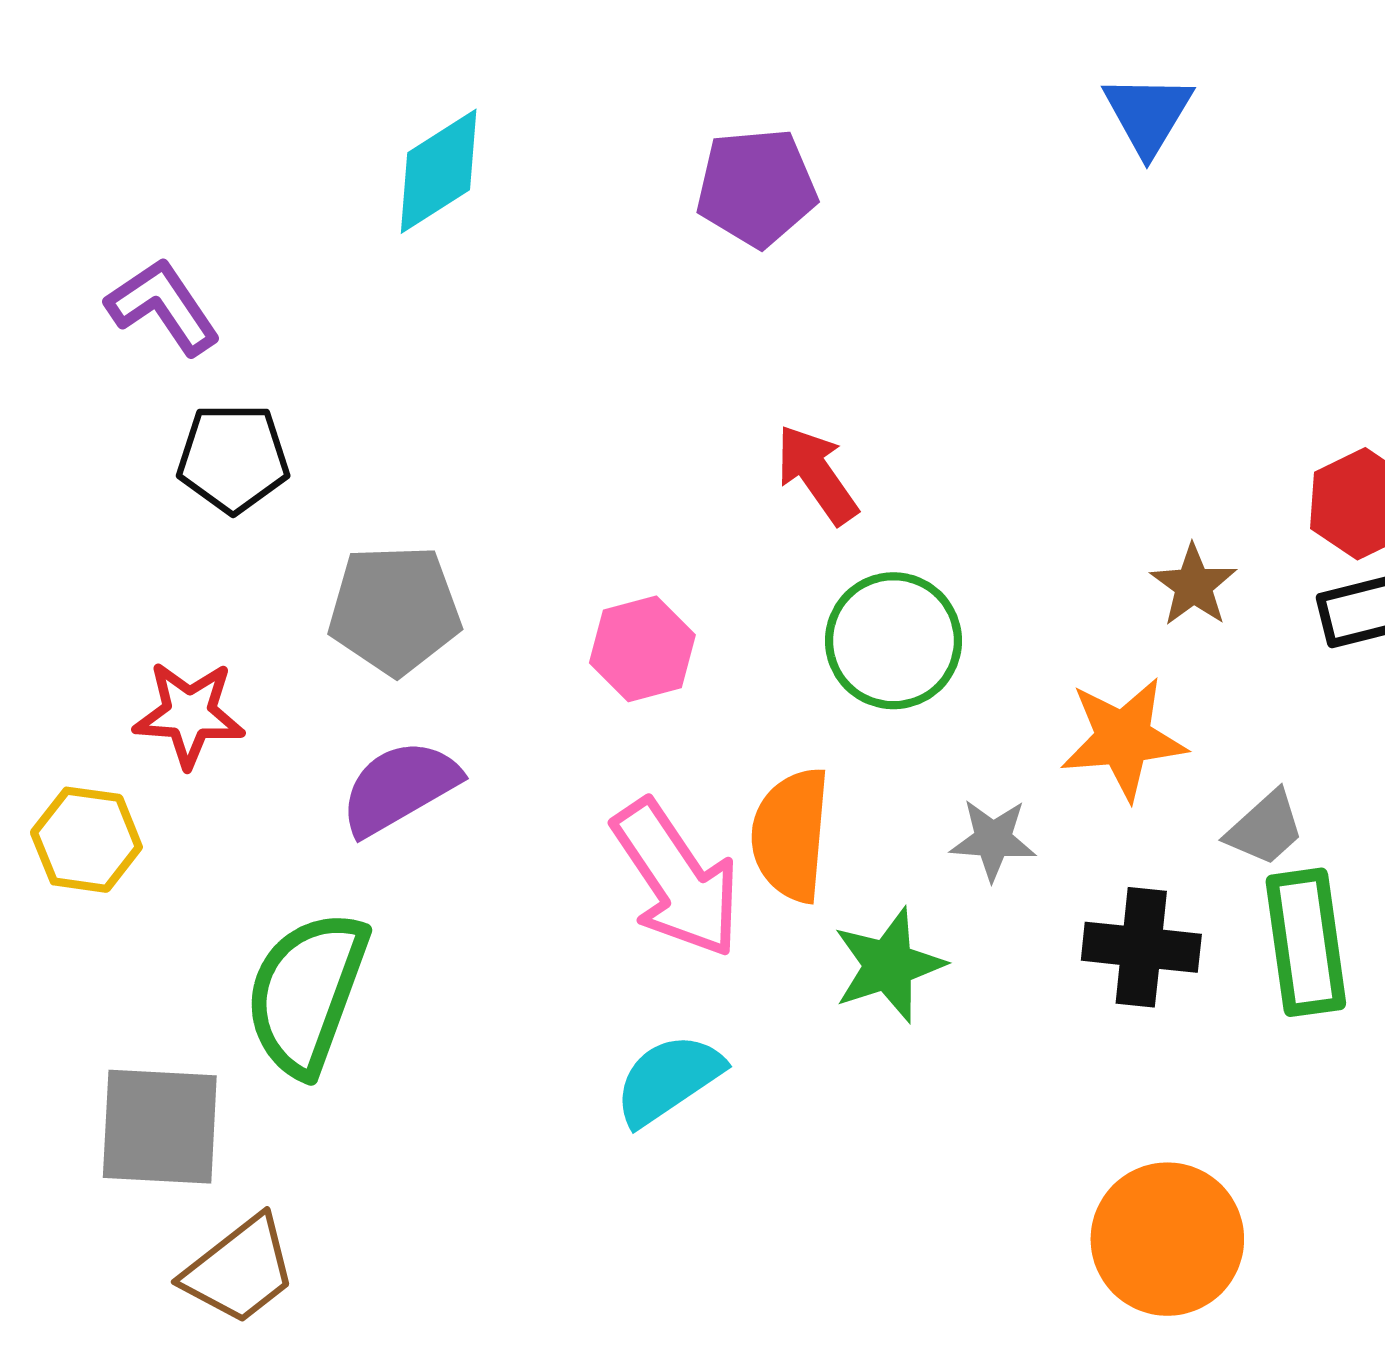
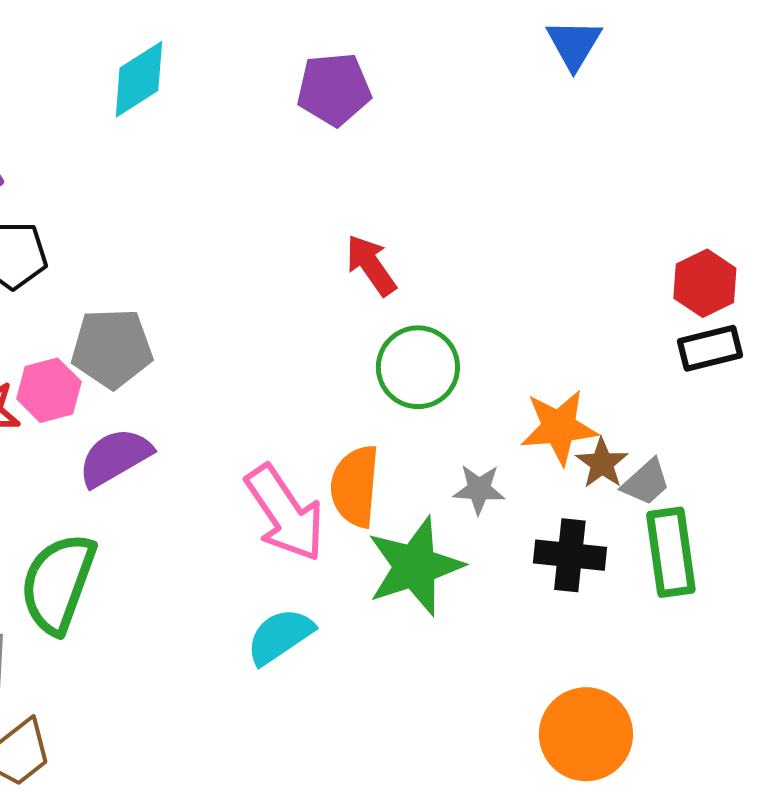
brown star: (1193, 585) -> (602, 463), moved
pink hexagon: (642, 649) -> (49, 390), moved
green star: (889, 965) -> (415, 566), size x1.4

